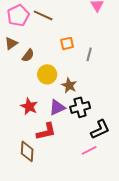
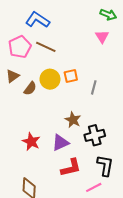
yellow circle: (47, 74) -> (50, 79), moved
black cross: (80, 107) -> (95, 135), moved
black L-shape: (100, 129) -> (105, 166), turned -55
red L-shape: (46, 131) -> (71, 168), moved

